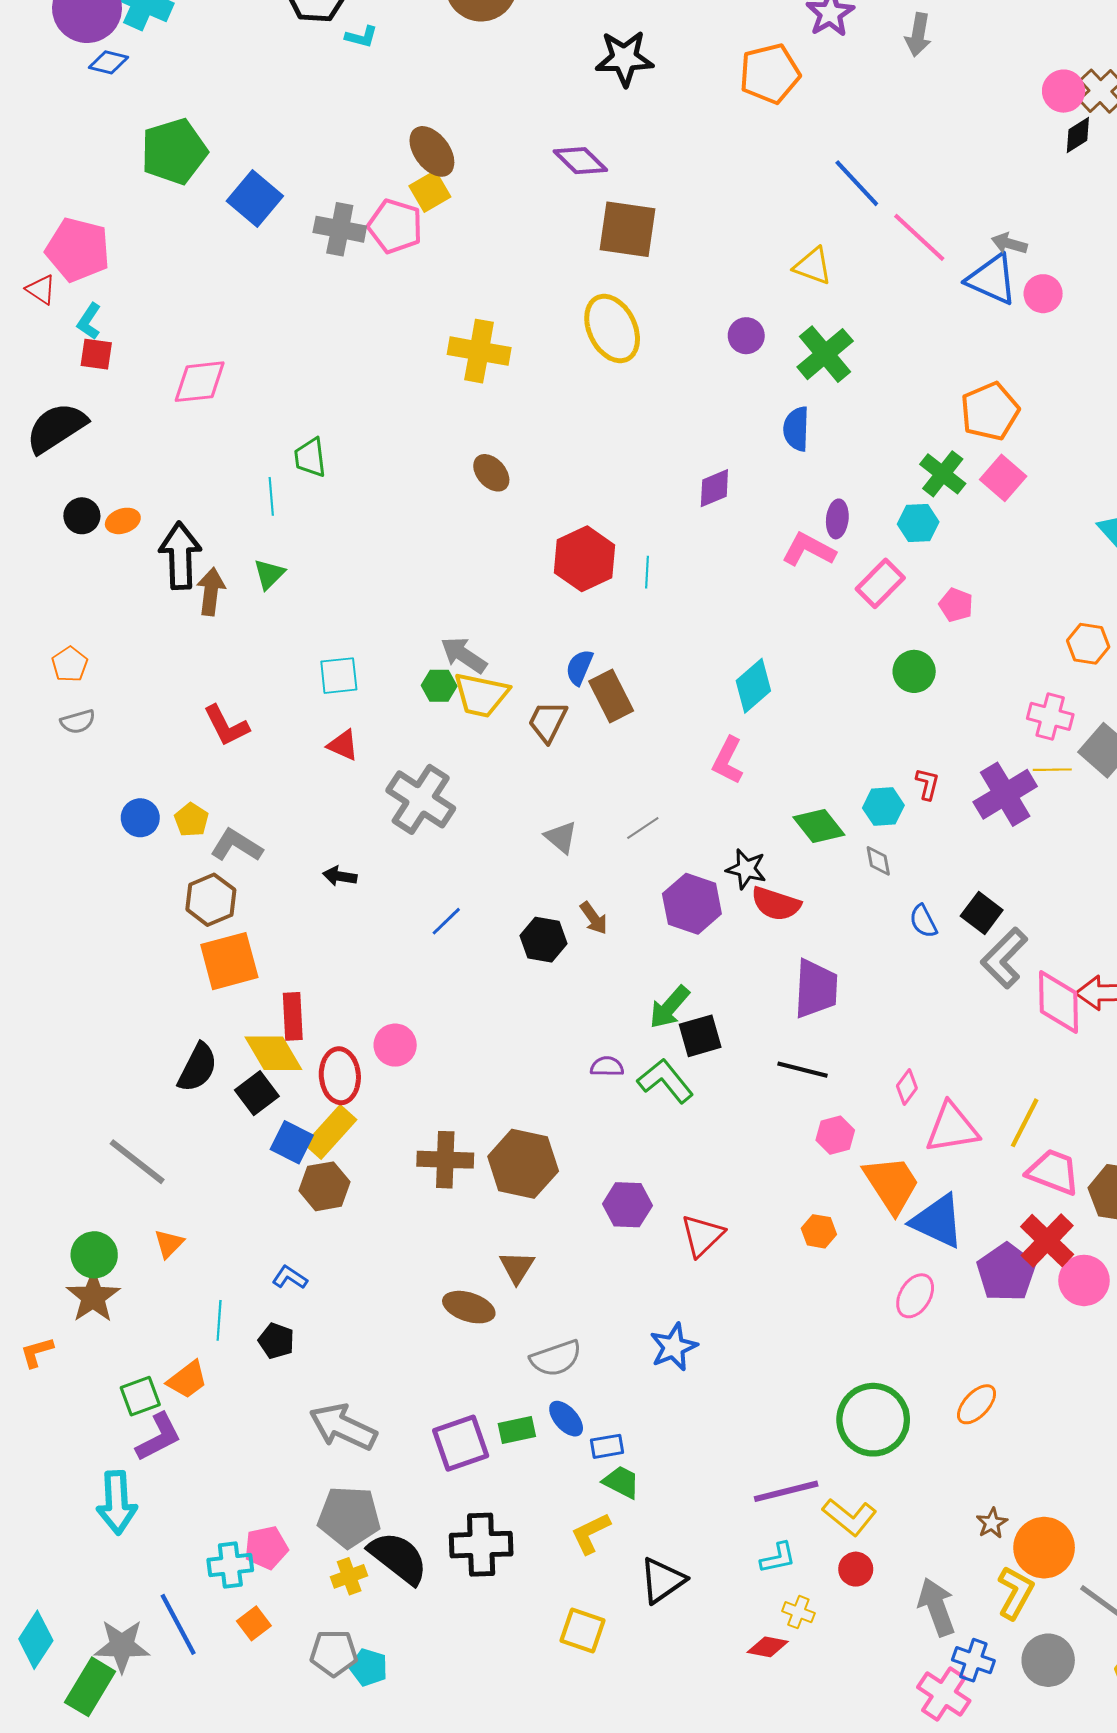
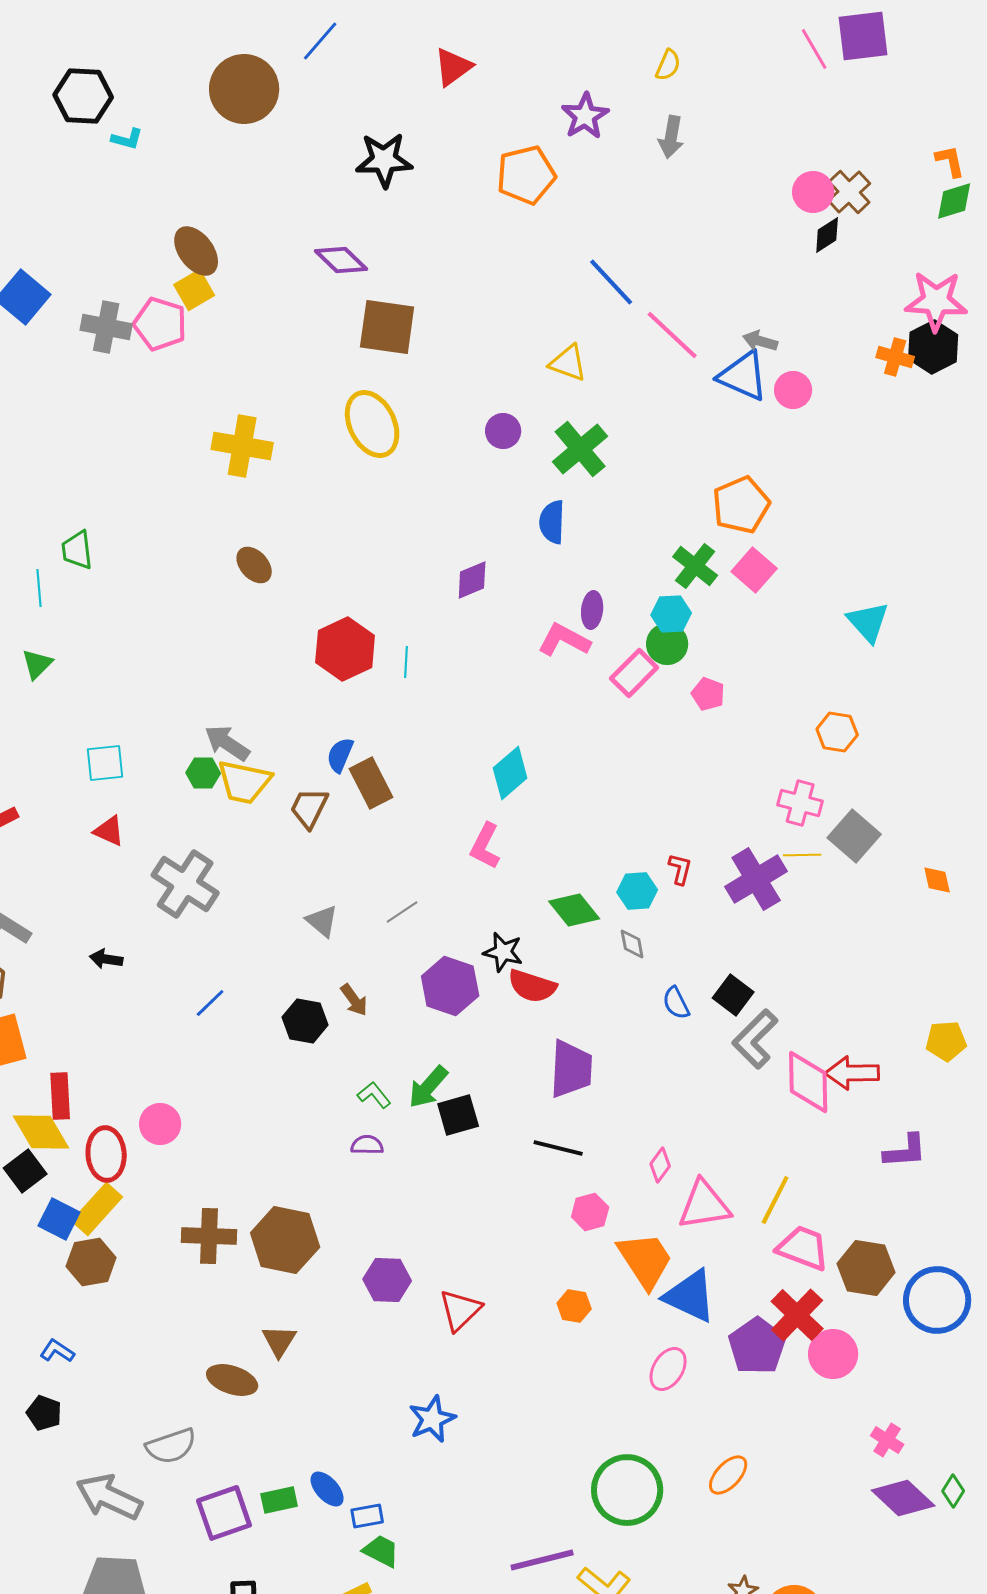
green circle: (914, 671) -> (667, 644), moved
green L-shape: (665, 1081) -> (374, 1095), moved, size x0.6
gray semicircle: (556, 1358) -> (171, 1446), moved

